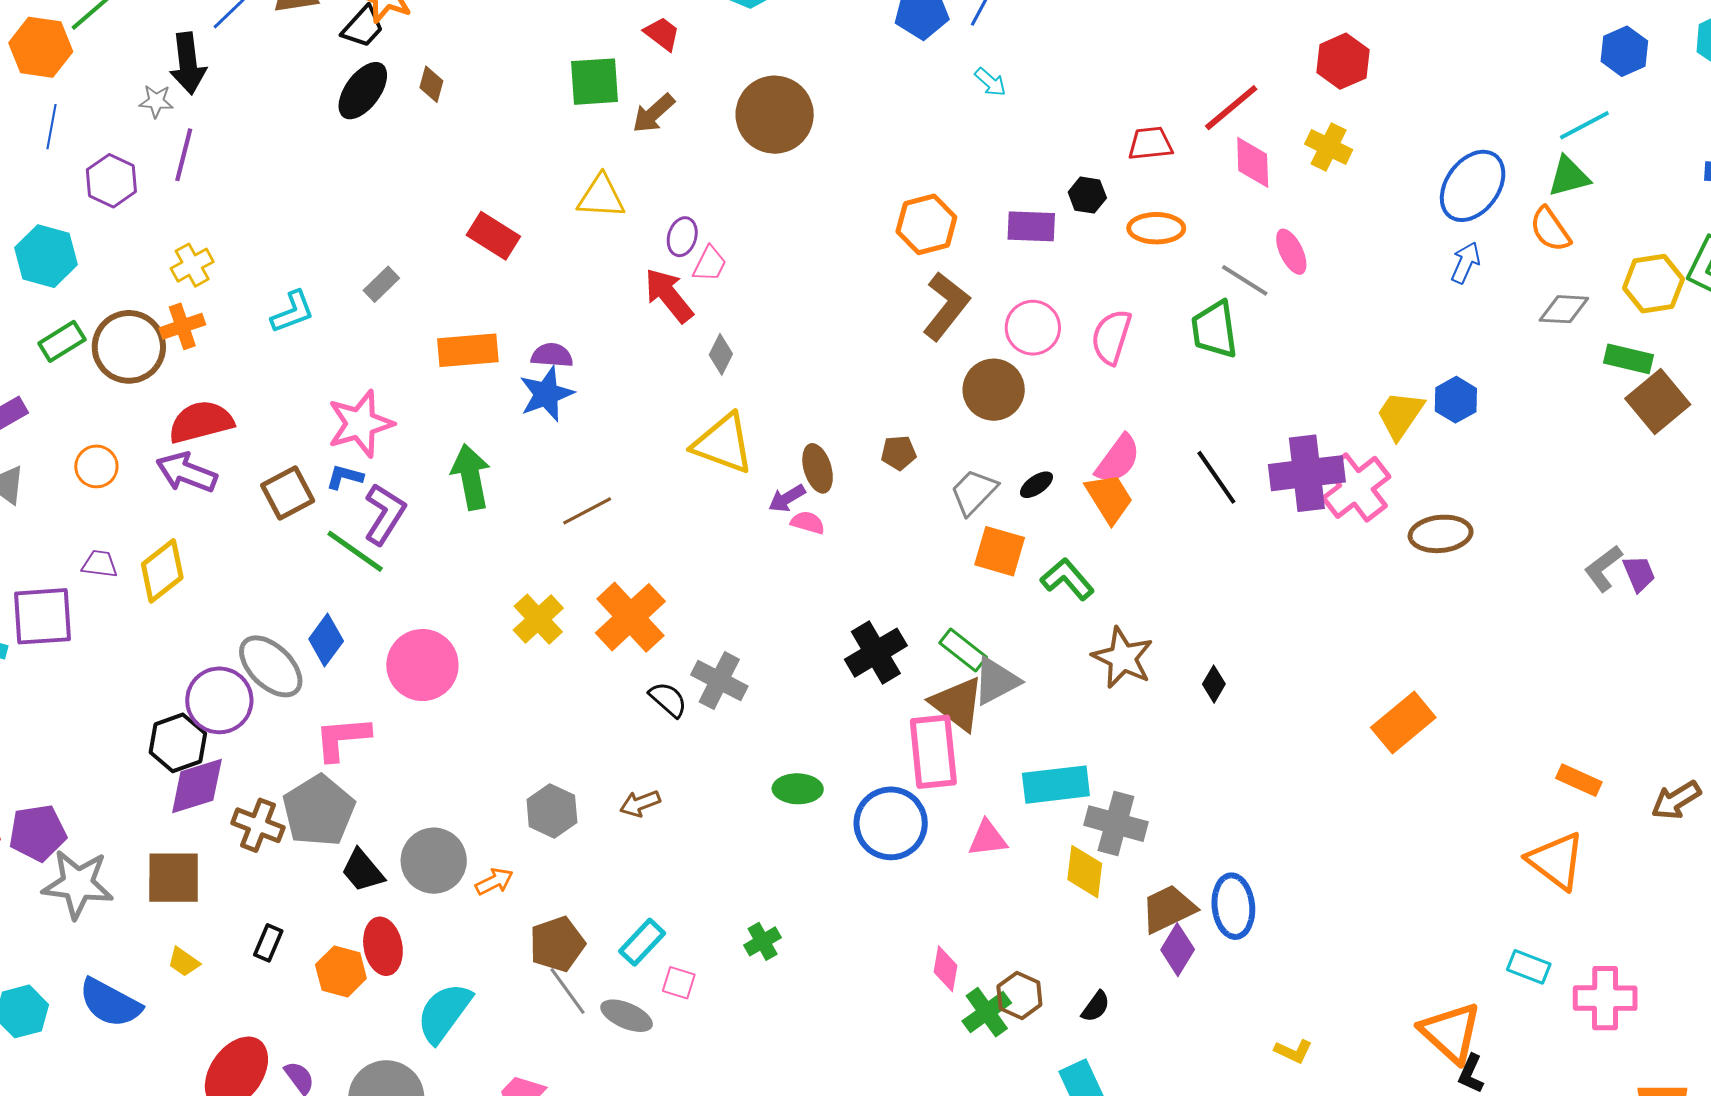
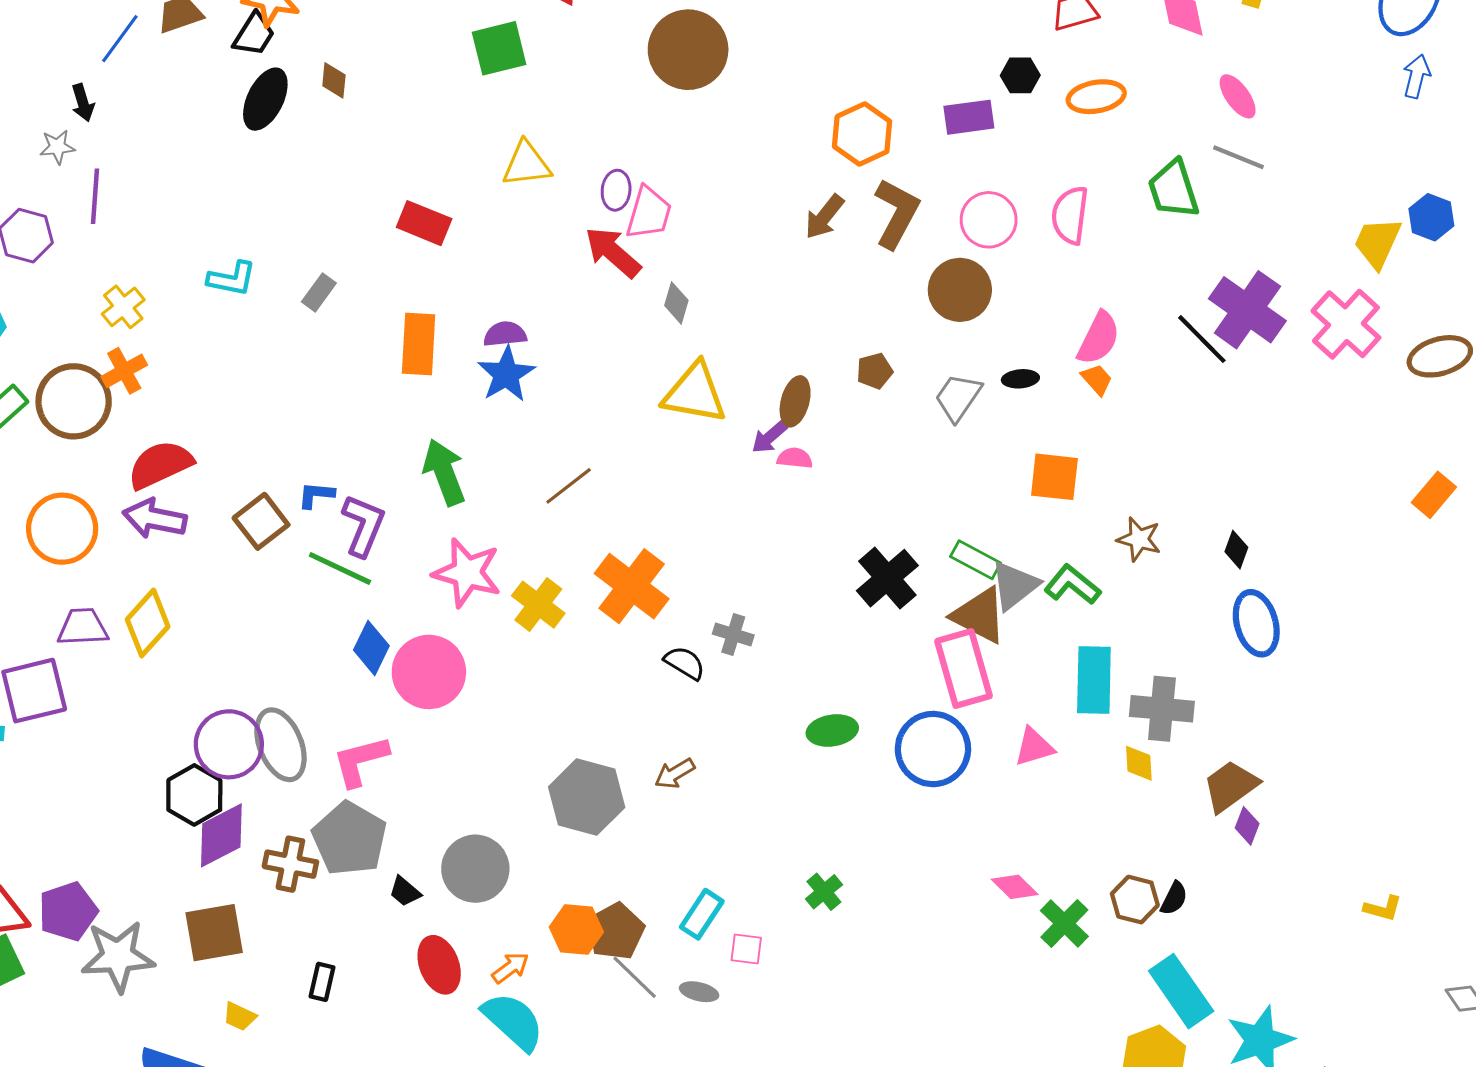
black arrow: (188, 63) -> (83, 103), size x0.6
brown arrow: (654, 113) -> (824, 217), moved
pink trapezoid: (710, 264) -> (649, 213), size x1.4
gray line: (1245, 280) -> (1238, 157), moved
cyan L-shape: (293, 312) -> (232, 279), moved, turned 42
orange rectangle: (468, 350) -> (419, 344), turned -72
pink star: (360, 424) -> (467, 573), moved, turned -30
orange circle: (96, 466) -> (62, 529), size x1.6
brown ellipse: (818, 468) -> (795, 401), turned 42
purple cross: (1307, 473) -> (1247, 310), moved, turned -38
black ellipse: (1036, 485) -> (1020, 379), turned 40
orange trapezoid: (1109, 498) -> (1097, 379), size x0.6
orange square: (1000, 551) -> (1054, 477), moved
purple trapezoid: (100, 564) -> (83, 627), size x1.4
green L-shape: (1067, 579) -> (1072, 585), moved
blue diamond: (326, 640) -> (371, 648), moved
brown star: (1123, 658) -> (1139, 539), size x0.7
gray ellipse: (271, 666) -> (280, 745), moved, turned 34
gray cross: (719, 681) -> (733, 635), size x0.7
orange rectangle: (1403, 722) -> (1434, 495), moved, size x0.7
cyan rectangle: (1056, 785) -> (1094, 680), turned -72
gray hexagon: (552, 811) -> (587, 797), size x1.4
black trapezoid: (363, 871) -> (405, 892), size x0.7
yellow diamond: (1085, 872) -> (1139, 763), size x0.7
orange arrow: (494, 881) -> (510, 968), moved
blue ellipse: (1233, 906) -> (1256, 623), moved
purple diamond: (1178, 950) -> (1247, 826), size x0.7
pink diamond: (946, 969) -> (1015, 887), turned -45
orange hexagon: (341, 972) -> (576, 929), moved
brown hexagon: (1019, 996) -> (1135, 900), moved
cyan semicircle: (444, 1013) -> (513, 1021), turned 106
gray ellipse: (627, 1016) -> (699, 992), size x0.7

